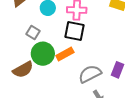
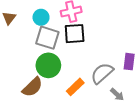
gray square: (33, 32) -> (47, 38), moved, size x1.6
orange rectangle: (65, 54) -> (75, 87), moved

